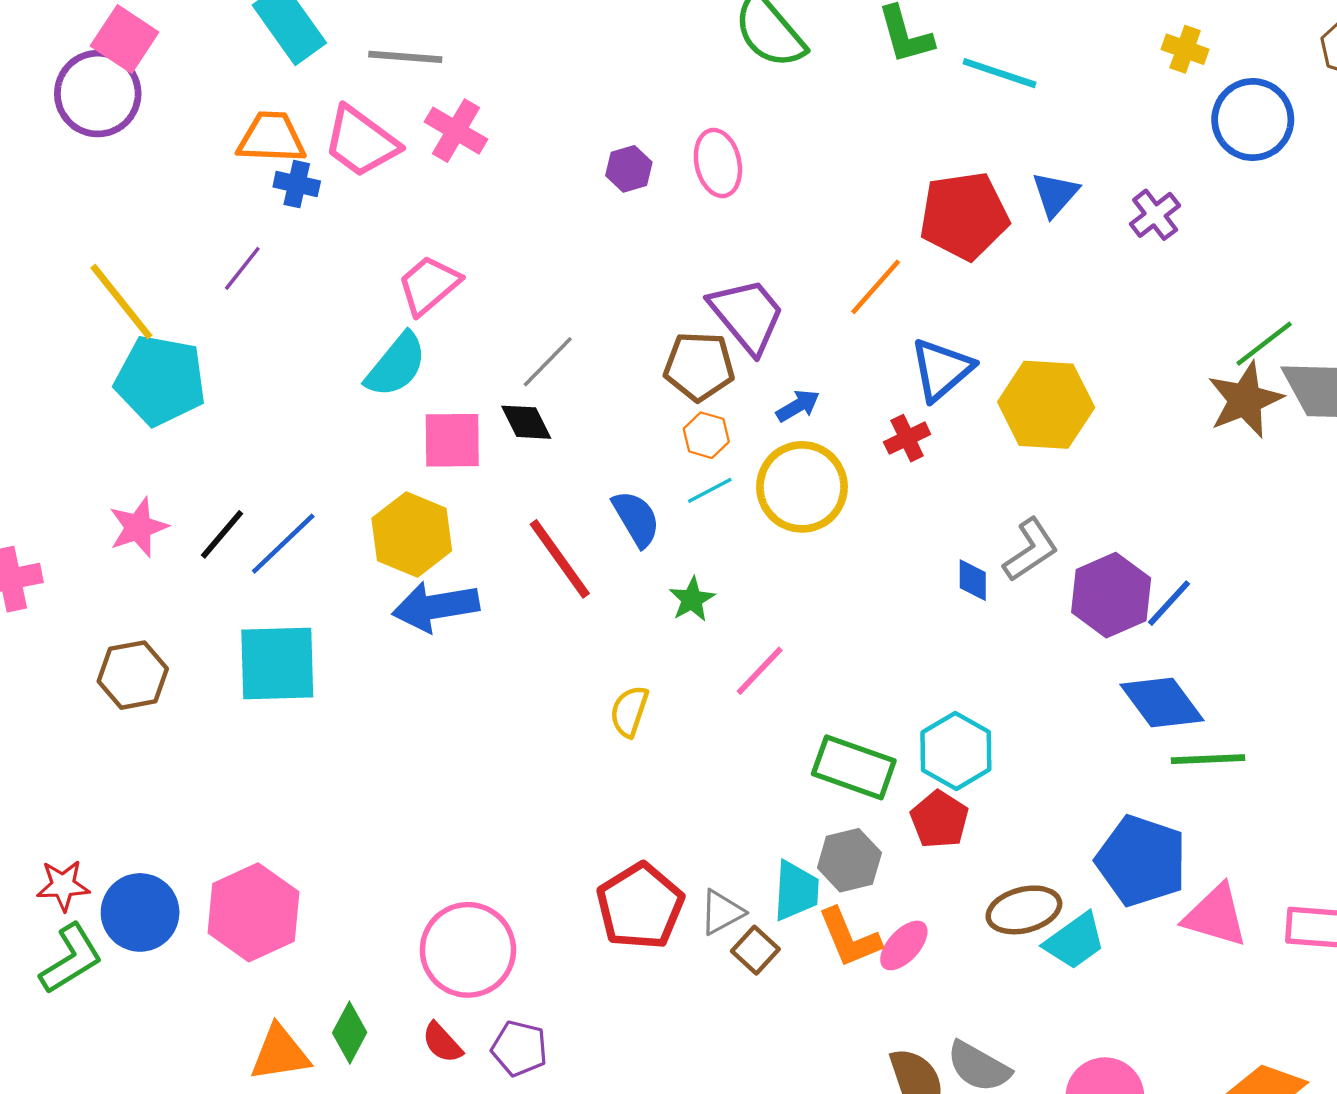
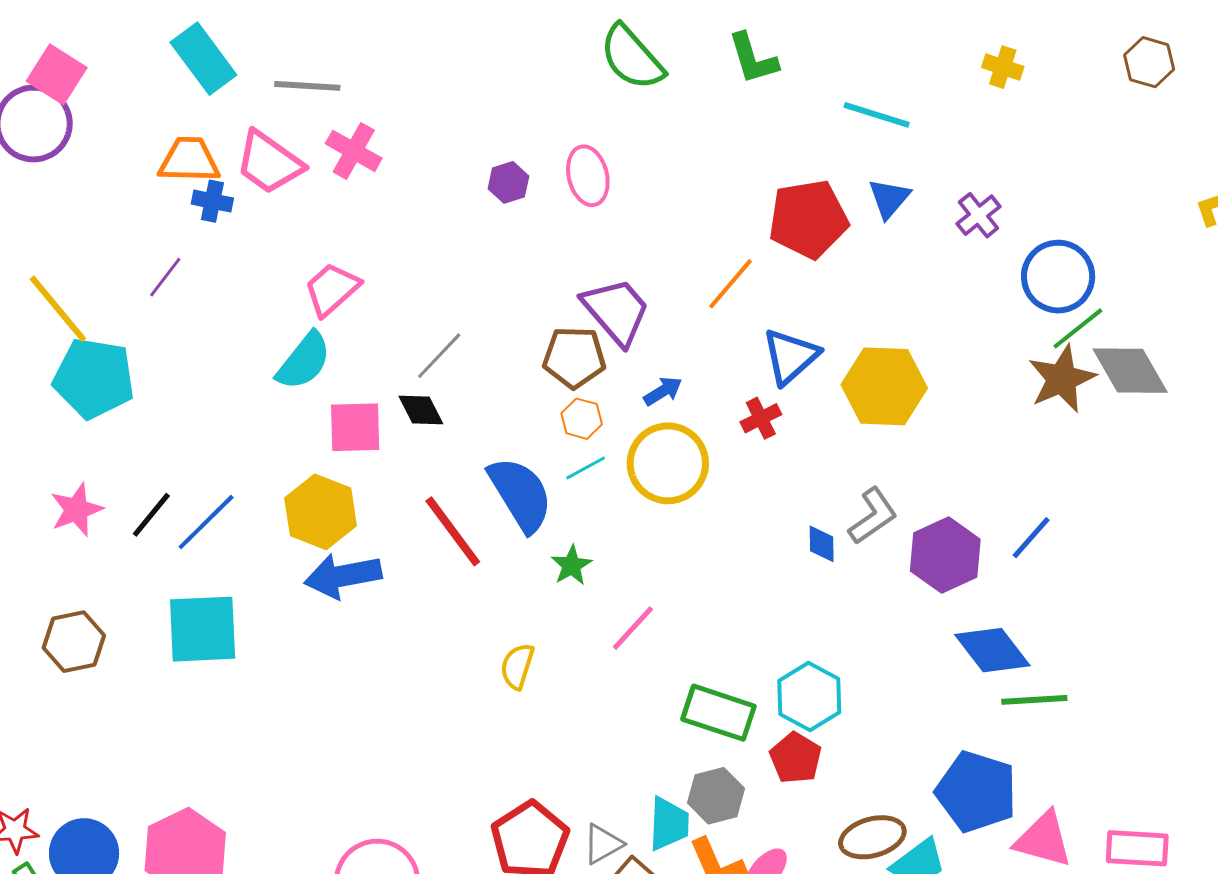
cyan line: (1000, 73) -> (877, 115), moved
blue circle: (1253, 120) -> (1058, 277), moved
blue semicircle: (636, 519) -> (520, 494), size x1.5
blue line: (1169, 603) -> (1031, 538), moved

